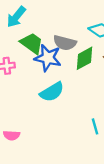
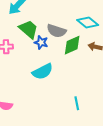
blue star: (48, 58) -> (41, 42), size x0.6

